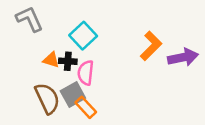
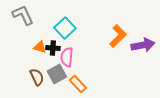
brown semicircle: (47, 98) -> (37, 77), size x0.7
orange rectangle: (86, 107) -> (78, 84), moved

